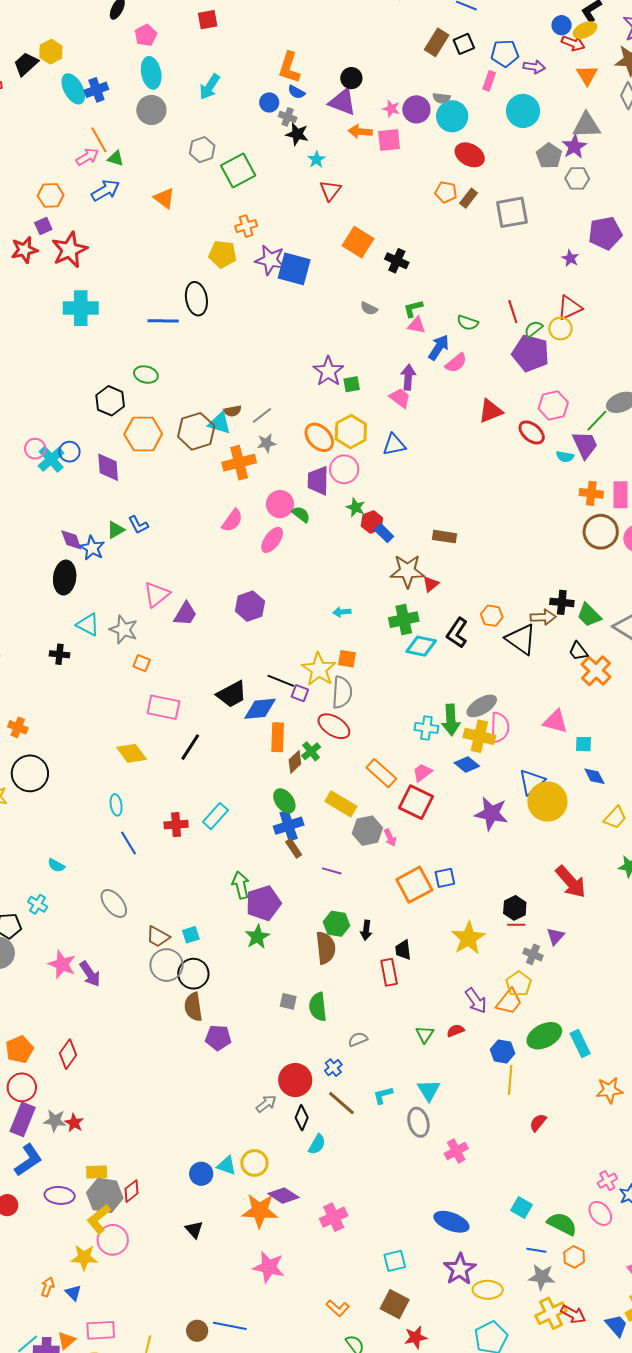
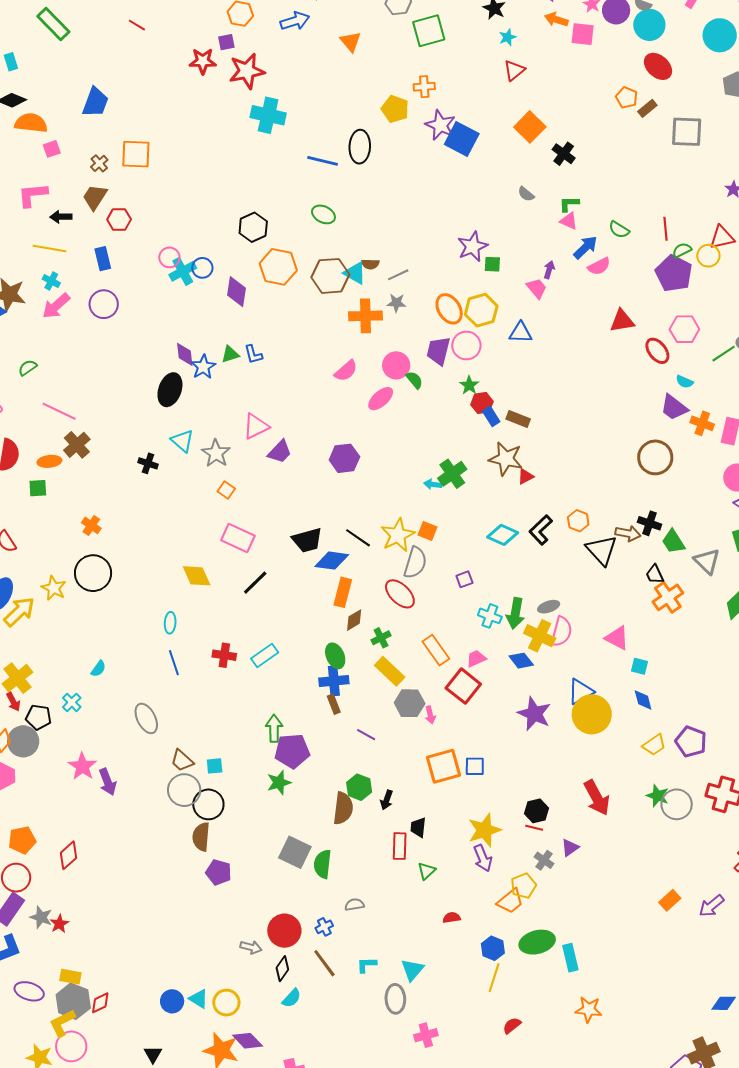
cyan cross: (81, 308) -> (268, 115), moved
green ellipse: (146, 375) -> (323, 214), moved
purple arrow: (408, 377) -> (549, 270), size x0.7
purple trapezoid: (585, 445) -> (674, 408), moved, turned 140
brown circle: (601, 532) -> (655, 457), moved
brown rectangle: (445, 537) -> (518, 419), moved
green cross: (404, 620) -> (452, 474), moved, turned -36
purple square: (300, 693) -> (464, 579), moved, turned 36
gray ellipse: (482, 706) -> (549, 607), size x0.7
green cross: (311, 751) -> (381, 638), moved
cyan semicircle: (56, 865) -> (98, 669), turned -96
gray square: (288, 1001) -> (295, 852), size x1.8
purple arrow: (476, 1001) -> (483, 858), moved
green triangle: (425, 1034) -> (427, 871), moved
gray arrow: (266, 1104) -> (251, 947), turned 40

